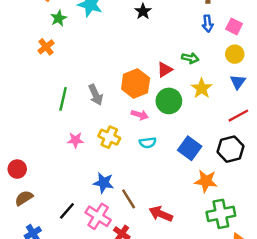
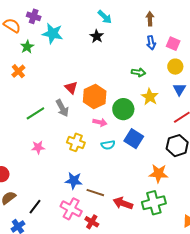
red triangle: (165, 70) -> (71, 88), moved, turned -40
green line: (63, 99) -> (35, 113), turned 48
pink star: (76, 140) -> (38, 147), moved
blue square: (190, 148) -> (134, 139), moved
brown line: (129, 199) -> (95, 193), turned -36
black line: (67, 211) -> (35, 207), moved
green cross: (221, 214) -> (154, 203), moved

